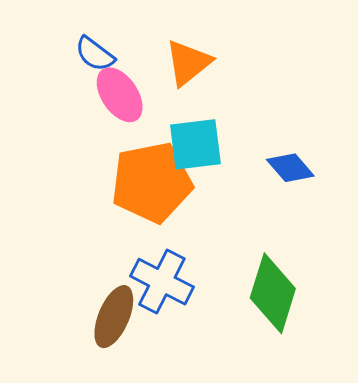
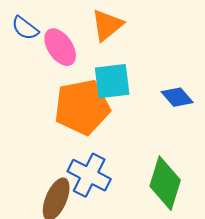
blue semicircle: (95, 54) -> (25, 28), moved

